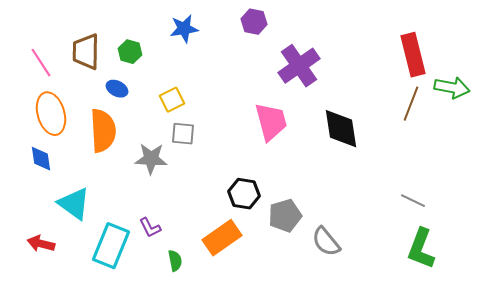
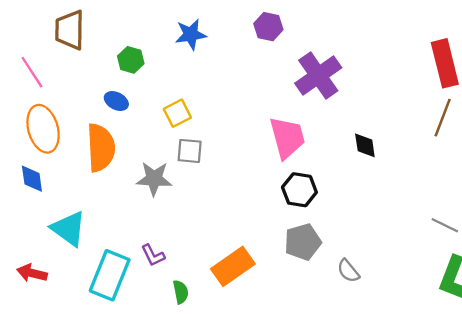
brown trapezoid: (86, 52) -> (70, 30), moved
black diamond: (341, 129) -> (365, 145), size x0.6
black hexagon: (244, 194) -> (299, 190), moved
gray semicircle: (326, 242) -> (348, 271), size x0.7

